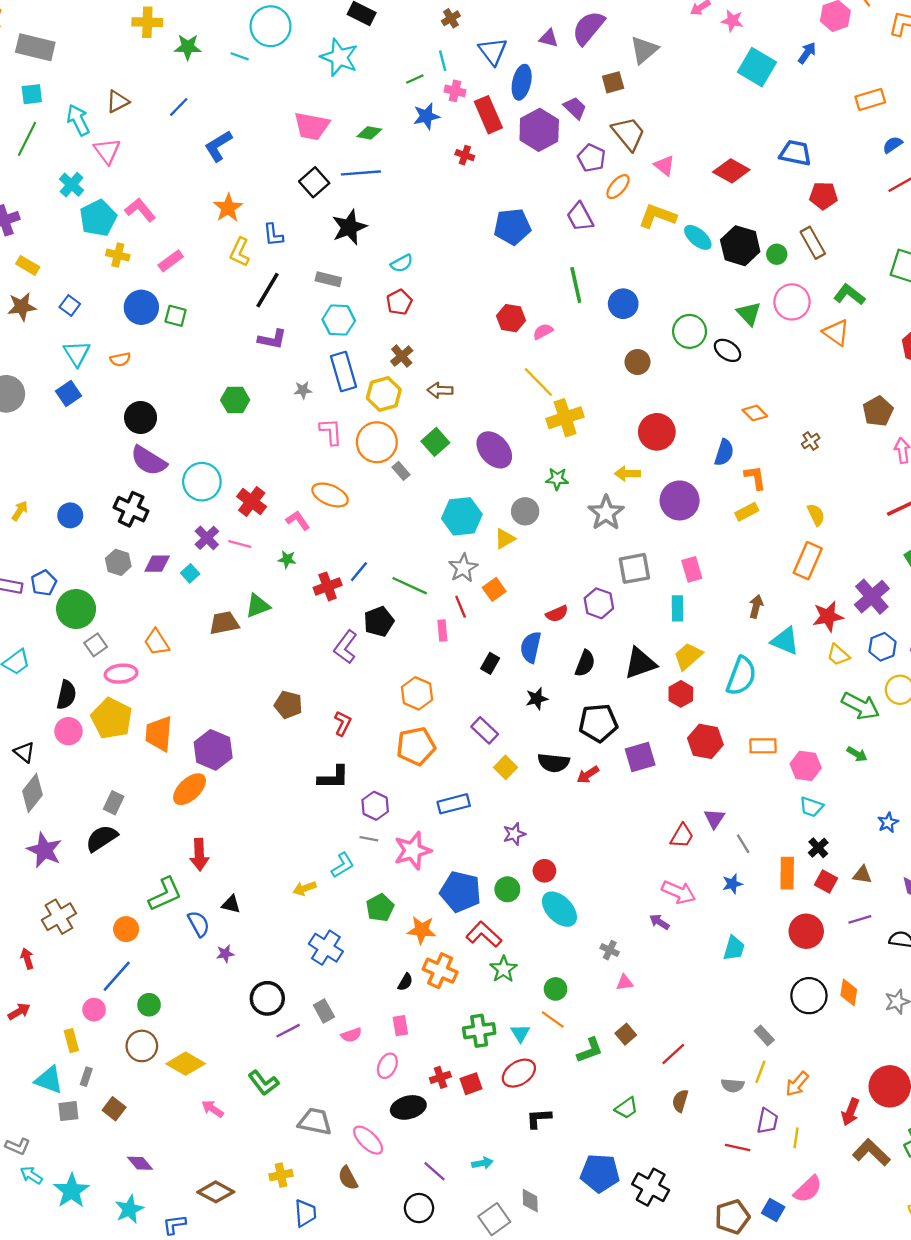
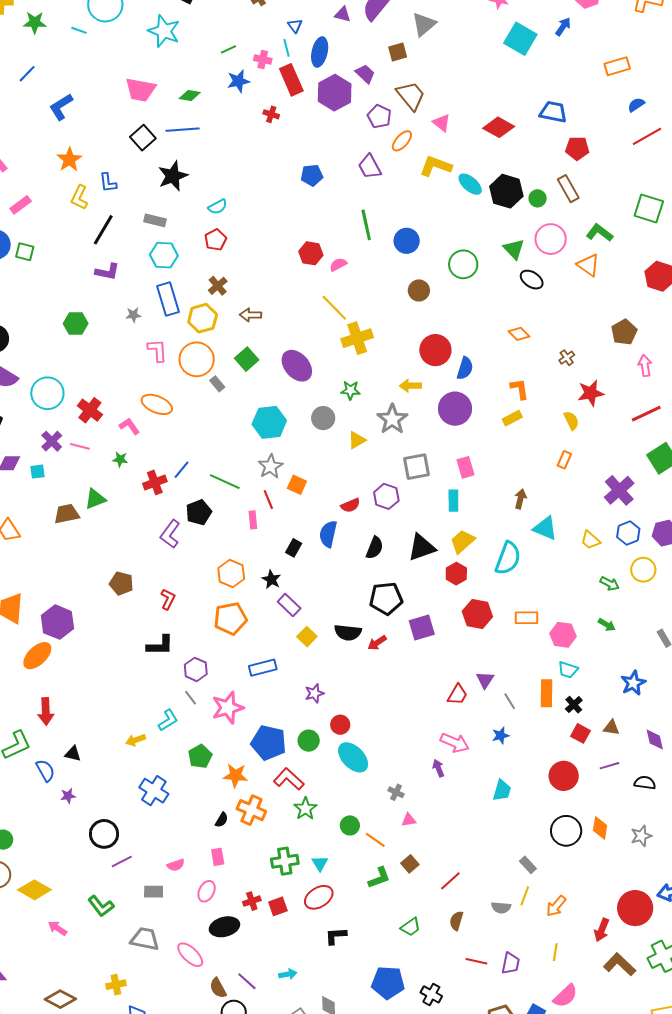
blue triangle: (493, 51) -> (295, 26), size x0.6
cyan line: (443, 61) -> (286, 48), moved
blue pentagon: (512, 227) -> (312, 175), size x0.7
black ellipse: (728, 350) -> (532, 280), moved
blue semicircle: (724, 452) -> (465, 368), moved
yellow triangle: (505, 539) -> (357, 440), moved
orange rectangle: (808, 561) -> (564, 460), size x0.6
cyan square: (190, 573) -> (37, 472), turned 35
orange square: (494, 589) -> (297, 485), turned -30
red star: (828, 616) -> (591, 393), moved
black star: (537, 699) -> (271, 579), moved, turned -30
green arrow: (861, 706) -> (610, 584), size x0.6
blue star: (888, 823) -> (633, 683), size x1.4
gray line: (369, 839) -> (190, 698), turned 42
orange rectangle: (787, 873) -> (546, 693), moved
purple arrow: (659, 922) -> (438, 768), turned 36
gray rectangle: (324, 1011) -> (154, 892), moved, turned -60
orange line: (553, 1020) -> (375, 840), moved
purple trapezoid: (767, 1121) -> (511, 963), moved
red line: (738, 1147) -> (476, 961), moved
brown semicircle: (348, 1178) -> (218, 988), moved
black cross: (651, 1187) -> (431, 994), size x0.7

